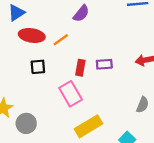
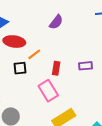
orange line: (61, 40) -> (34, 54), moved
purple rectangle: (104, 64) -> (85, 66), moved

